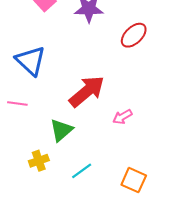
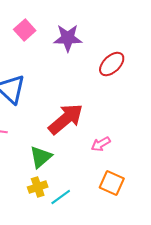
yellow cross: (39, 161) -> (38, 187), moved
orange square: (134, 180) -> (112, 183), moved

